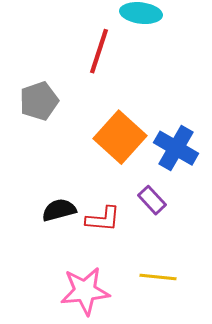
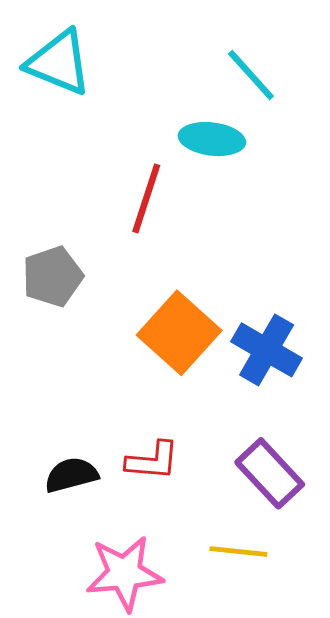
purple rectangle: (152, 200) -> (270, 473), moved, size x1.5
black semicircle: (59, 210) -> (71, 475), moved

